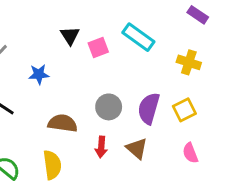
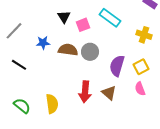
gray circle: (109, 107) -> (90, 52), moved
brown semicircle: (63, 123) -> (68, 50), moved
red arrow: (101, 147) -> (85, 92), size x1.5
pink semicircle: (190, 153) -> (140, 89), moved

